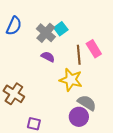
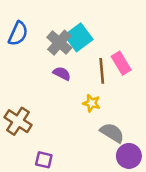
cyan square: (61, 29) -> (79, 37), size x1.5
yellow star: (71, 80) -> (92, 103), size x0.6
purple circle: (79, 117) -> (129, 156), moved

